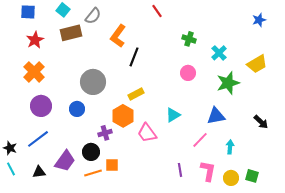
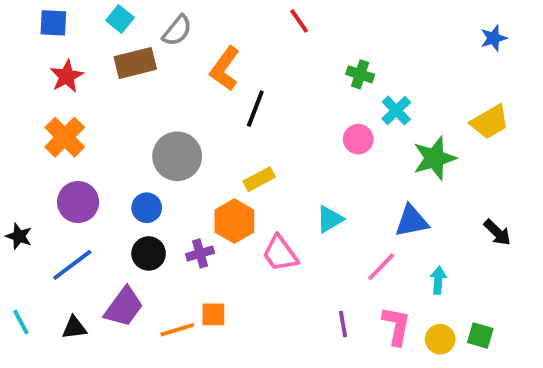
cyan cross: (219, 53) -> (396, 111), moved
black star: (10, 148) -> (19, 236), moved
black circle: (91, 152) -> (149, 253), moved

